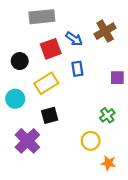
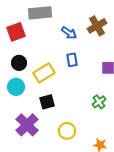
red square: (51, 49) -> (16, 32), moved
black circle: (20, 61) -> (19, 63), moved
yellow circle: (91, 141) -> (67, 131), moved

